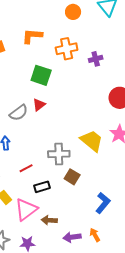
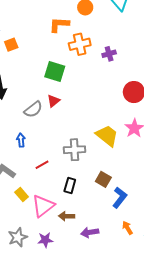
orange L-shape: (32, 36) -> (59, 25), moved
brown square: (72, 177) -> (103, 179), moved
black rectangle: (42, 187) -> (70, 186), moved, turned -56
orange arrow: (95, 235) -> (127, 228), moved

